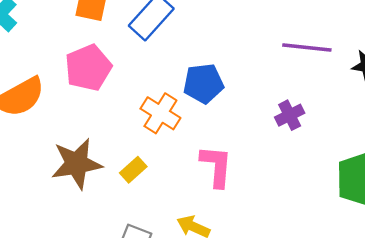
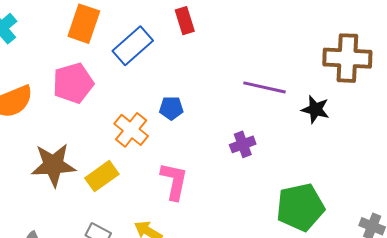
blue pentagon: (203, 83) -> (171, 108), size x0.7
yellow rectangle: (133, 170) -> (102, 176), size x1.4

